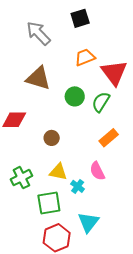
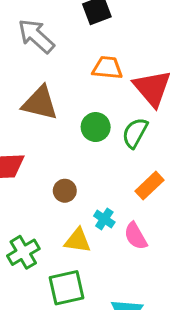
orange trapezoid: (85, 57) -> (107, 68), turned 30
cyan cross: (78, 186) -> (104, 219), moved

